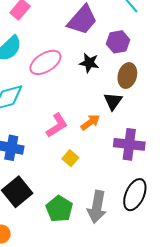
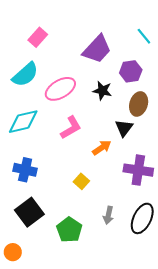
pink L-shape: (57, 125) -> (71, 128), moved
gray arrow: (97, 207) -> (108, 215), moved, size x0.6

